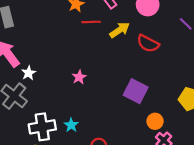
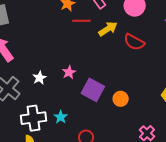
white star: (29, 73) -> (39, 78), moved
purple square: (136, 91) -> (93, 90), moved
orange circle: (155, 121) -> (121, 99), moved

